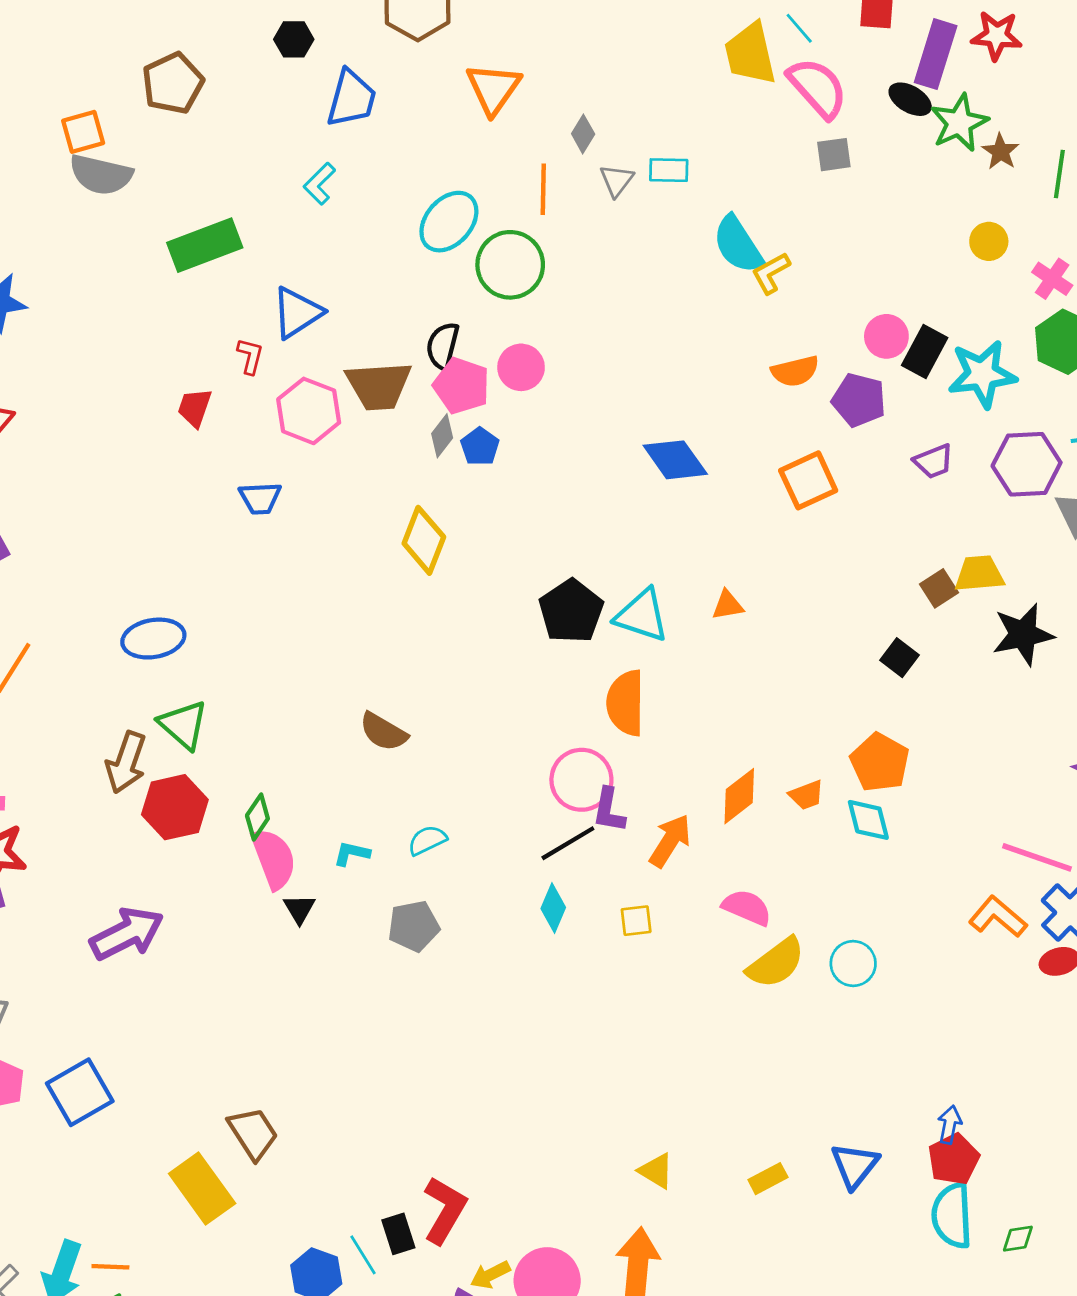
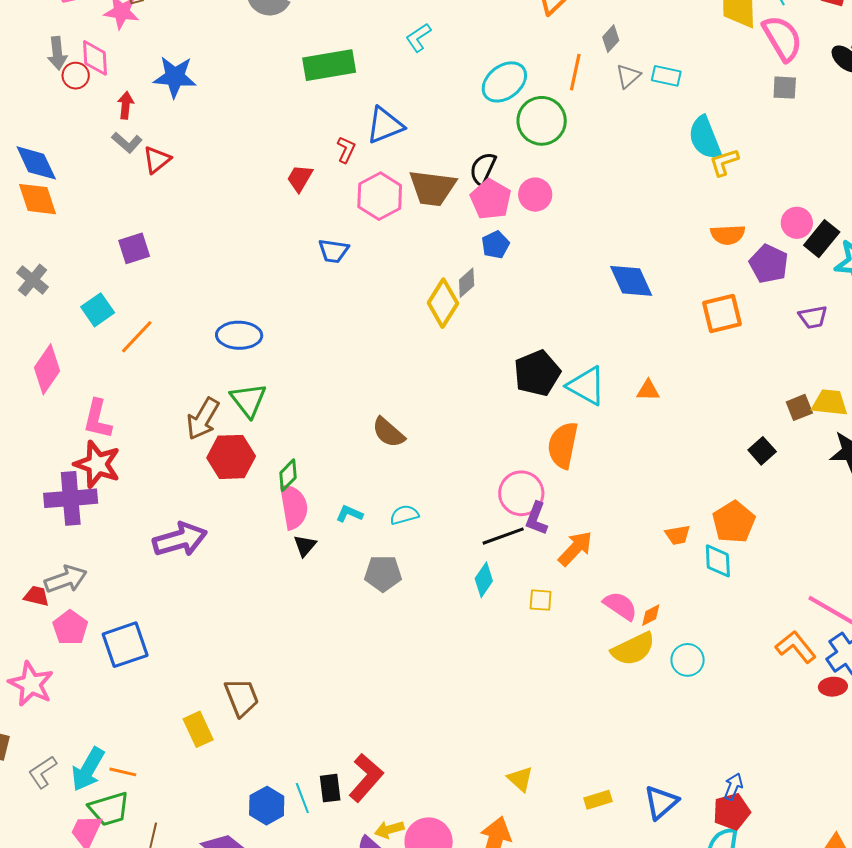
gray diamond: (442, 436) -> (467, 283), moved
orange diamond: (739, 796) -> (651, 615), moved, size x0.6
yellow rectangle: (202, 1189) -> (198, 729), size x0.7

